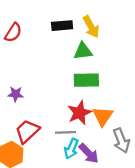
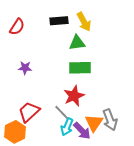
purple star: (16, 94) -> (25, 68), moved
orange triangle: (103, 116) -> (94, 123), moved
gray line: (66, 132) -> (62, 113), turned 48

